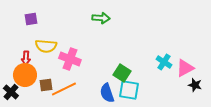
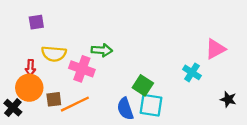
green arrow: (101, 18) -> (102, 50), moved
pink triangle: (185, 68) -> (215, 49), moved

